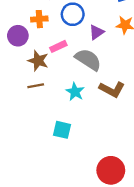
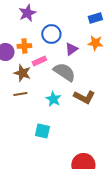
orange cross: (39, 19) -> (24, 46), moved

